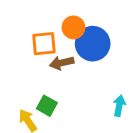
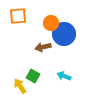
orange square: (44, 44) -> (18, 16), moved
cyan arrow: (119, 106) -> (64, 76), moved, turned -80

